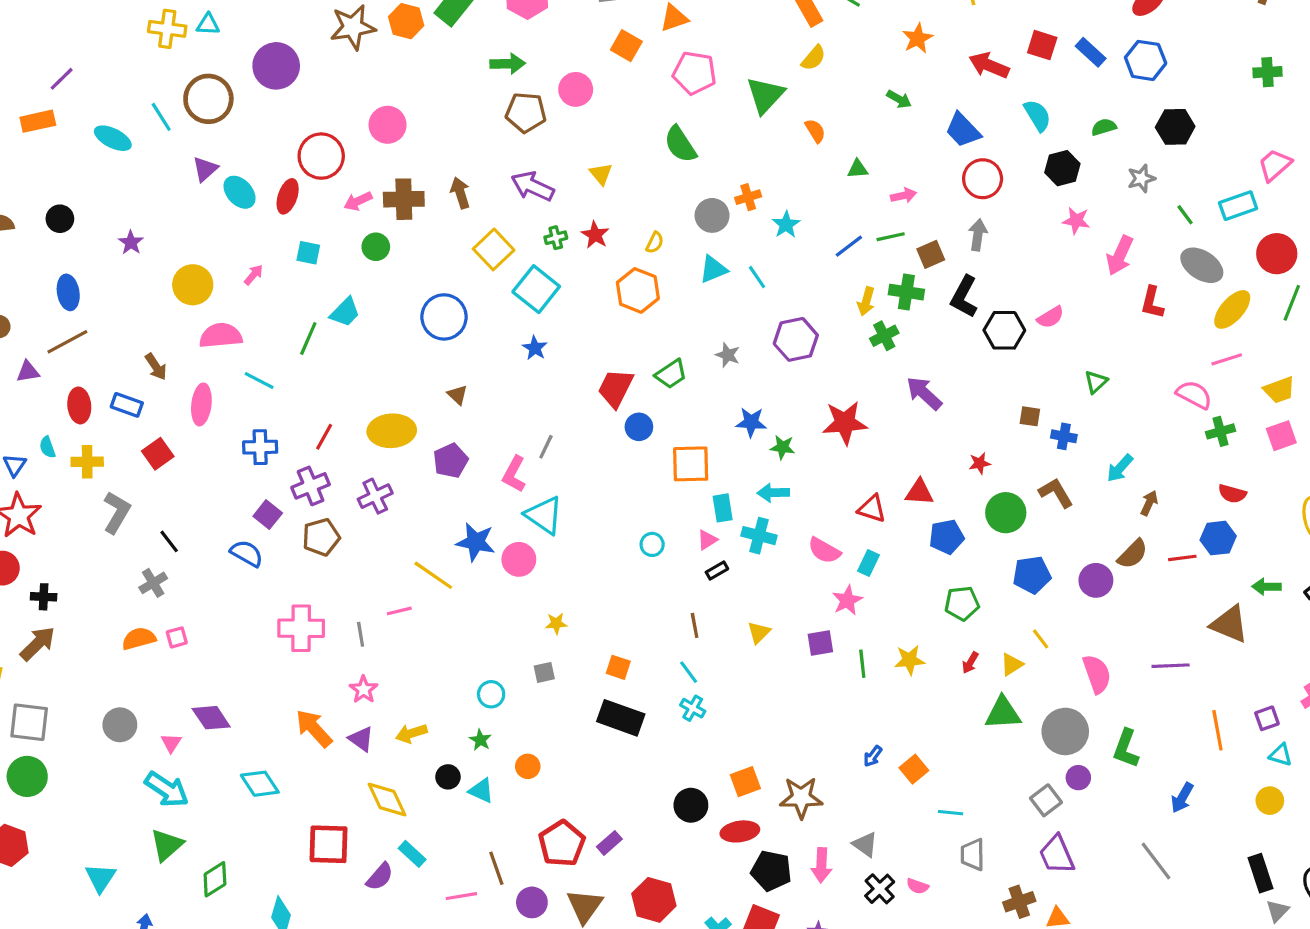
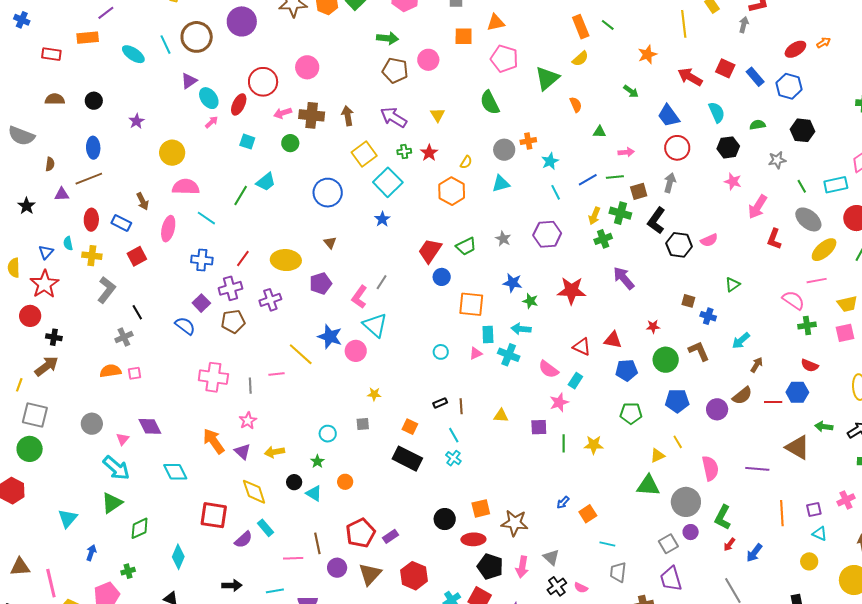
orange square: (626, 46) -> (464, 36), turned -36
pink arrow: (254, 275) -> (212, 122), moved
cyan line: (757, 277) -> (556, 192), moved
black rectangle: (717, 570) -> (440, 403), moved
yellow triangle: (759, 632) -> (501, 416), turned 42
red arrow: (970, 663) -> (729, 544), moved

